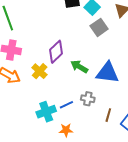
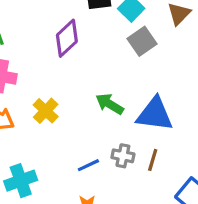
purple diamond: (56, 52) -> (67, 38), moved
cyan cross: (46, 112) -> (21, 181), moved
brown line: (108, 115) -> (153, 160), moved

